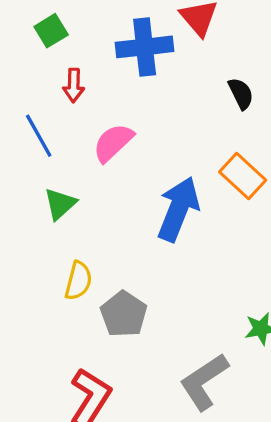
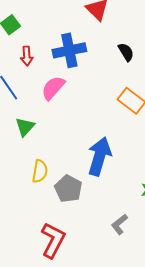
blue cross: (145, 47) -> (69, 50), moved
blue arrow: (178, 209) -> (99, 156), moved
gray L-shape: (204, 382) -> (119, 224), size x0.6

